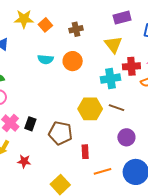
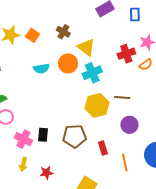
brown cross: (76, 29) -> (63, 32), turned -32
yellow triangle: (113, 45) -> (86, 47), moved
cyan cross: (110, 79) -> (92, 73), moved
purple circle: (126, 137) -> (129, 125), moved
orange line: (103, 171) -> (125, 163), turned -72

